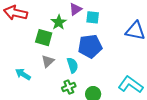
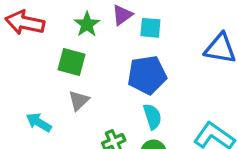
green star: (59, 22) -> (87, 24), moved
cyan semicircle: (72, 65) -> (152, 116), moved

